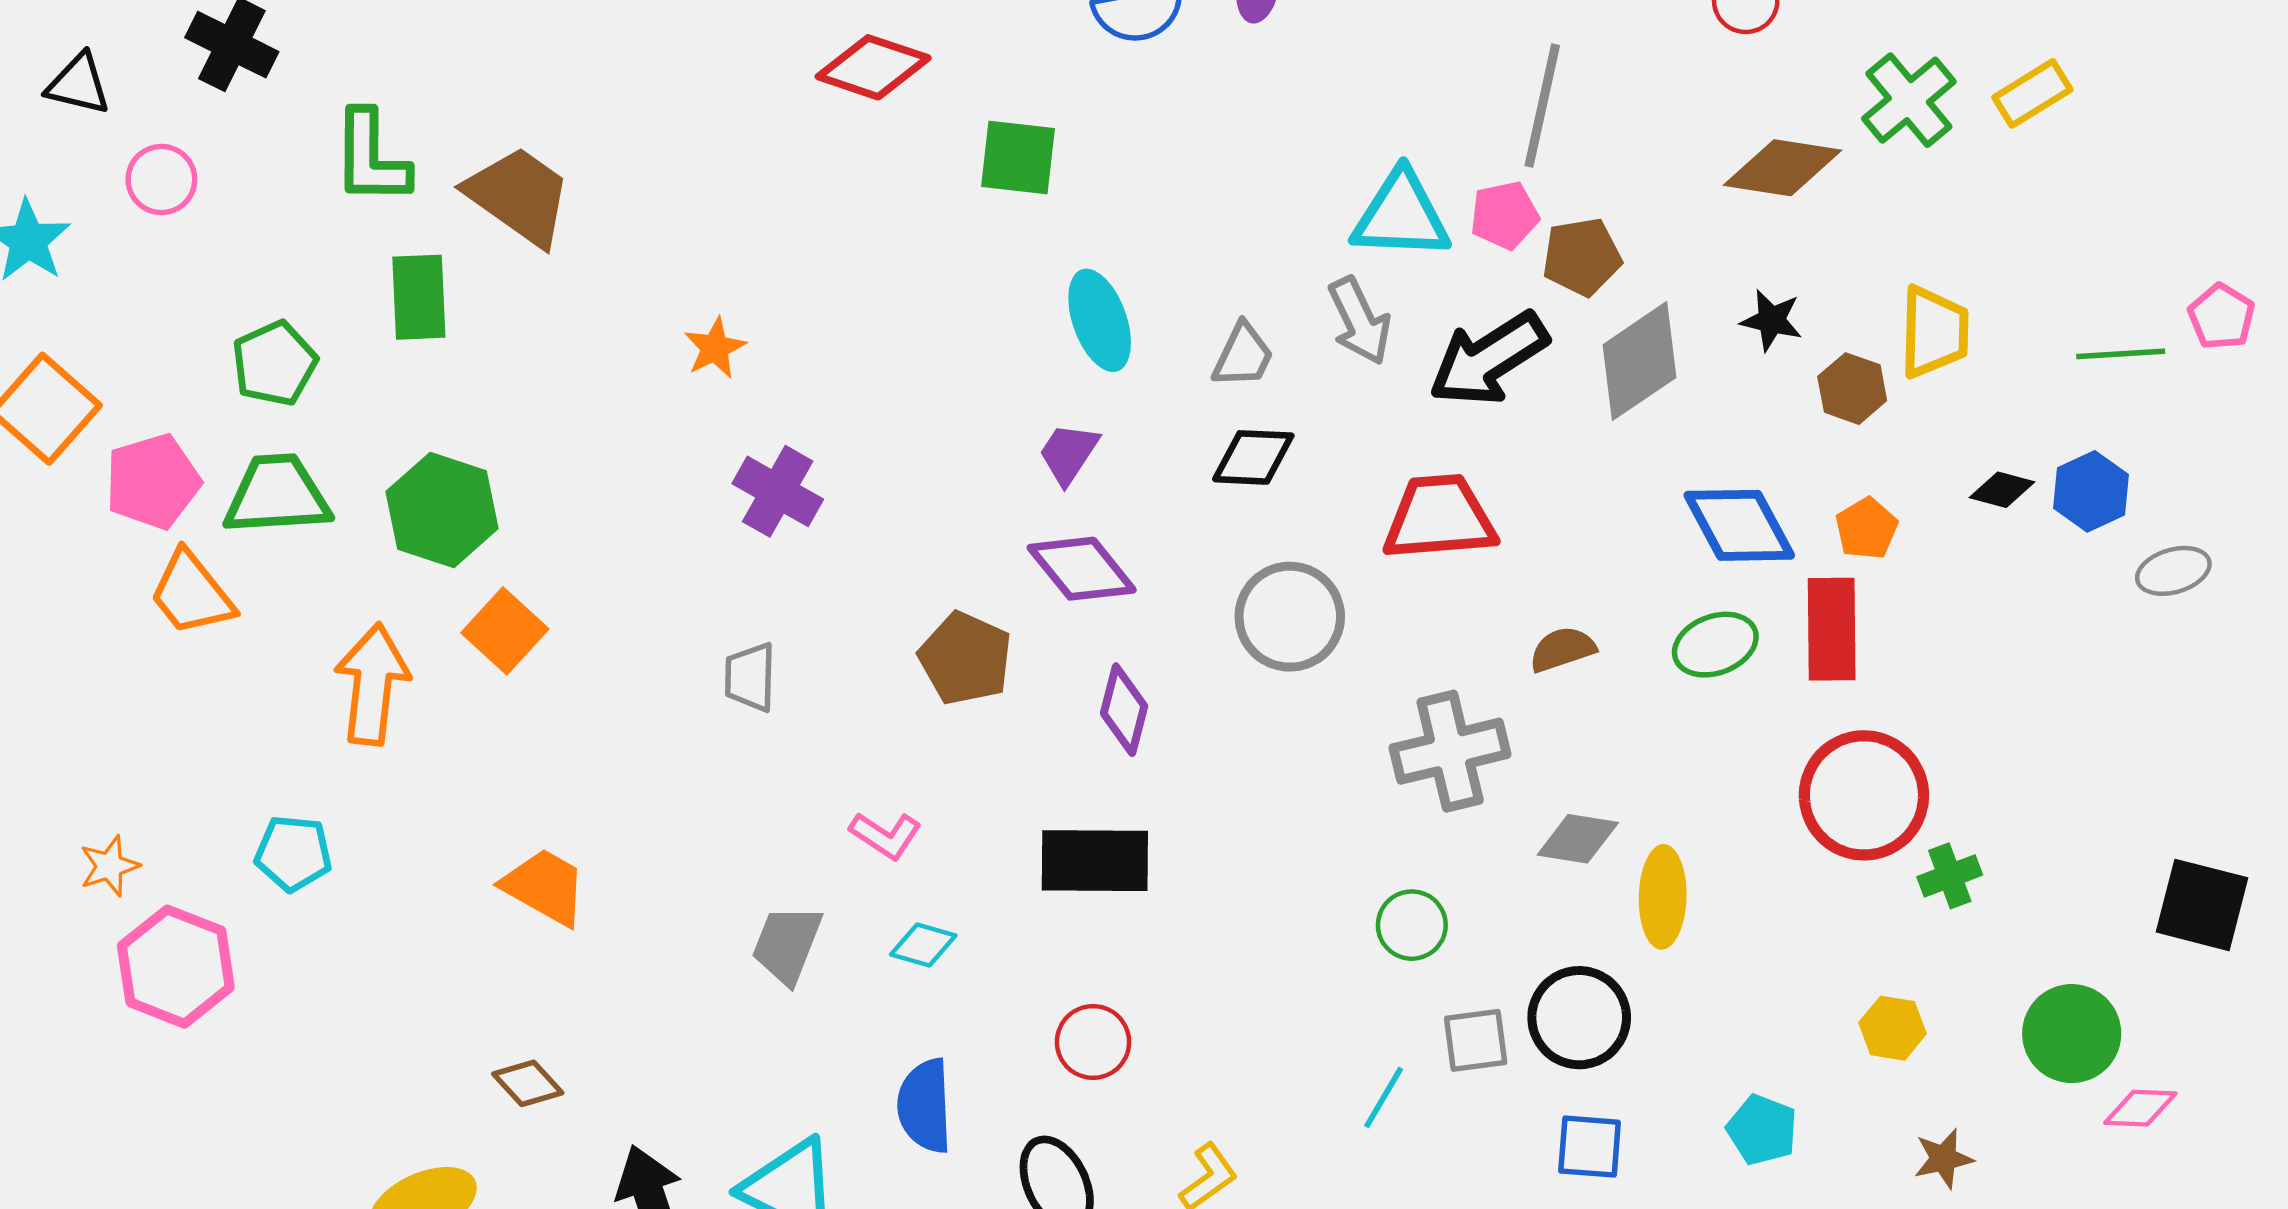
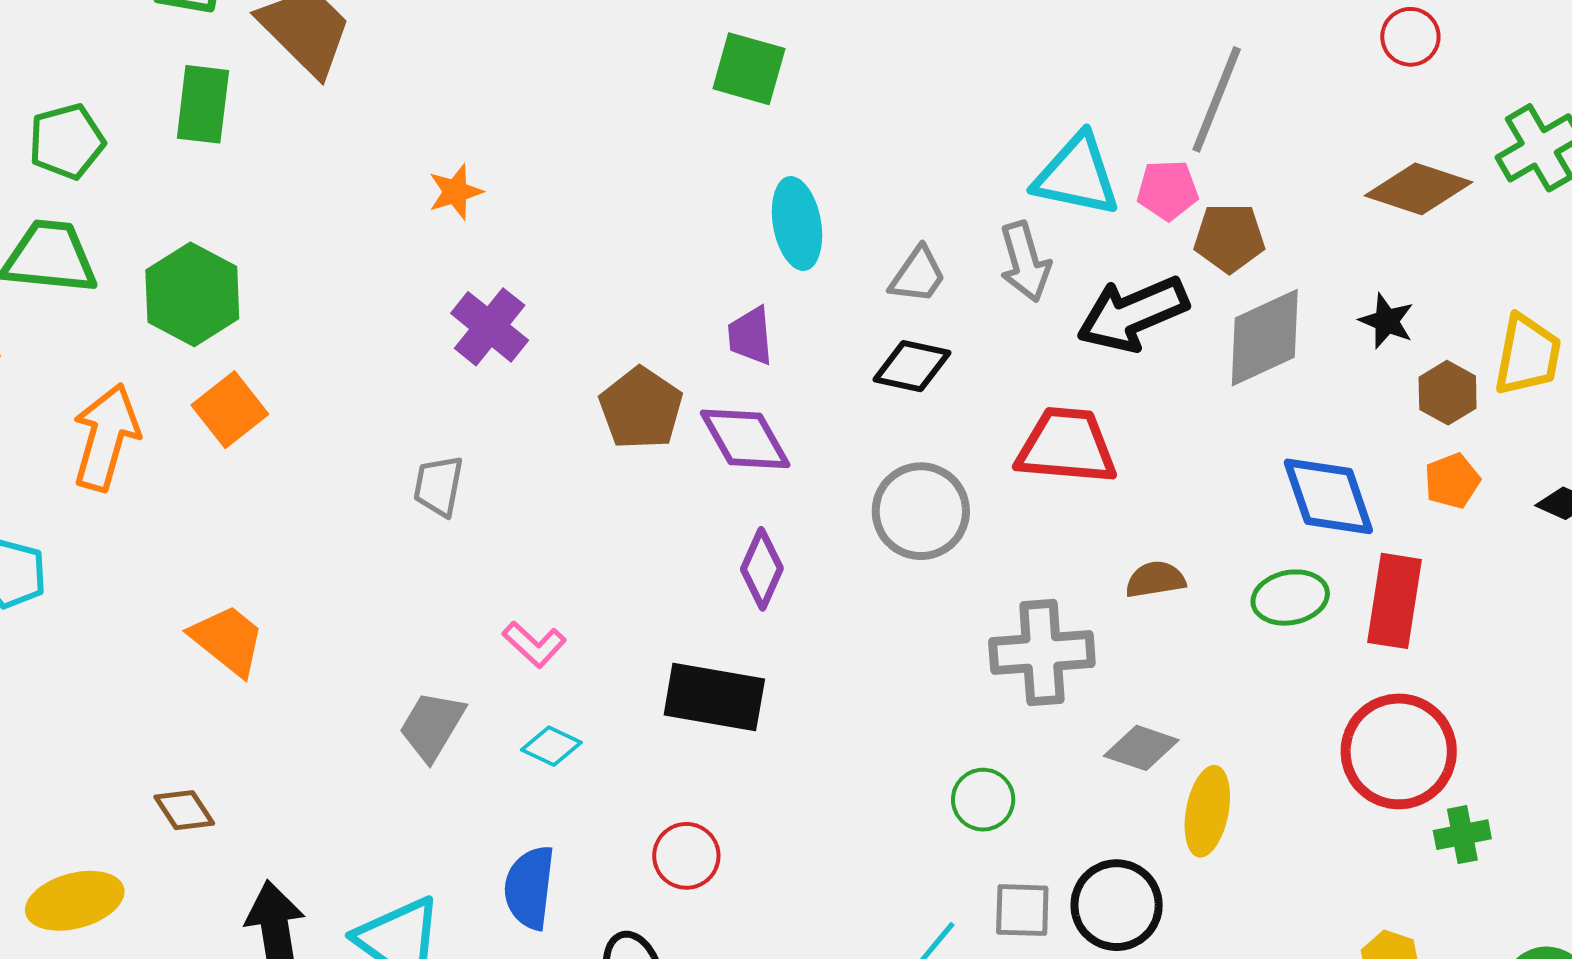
purple trapezoid: (1069, 453) -> (750, 336), turned -48
orange pentagon: (1866, 529) -> (1452, 481), moved
brown pentagon: (965, 658) -> (641, 408), moved

